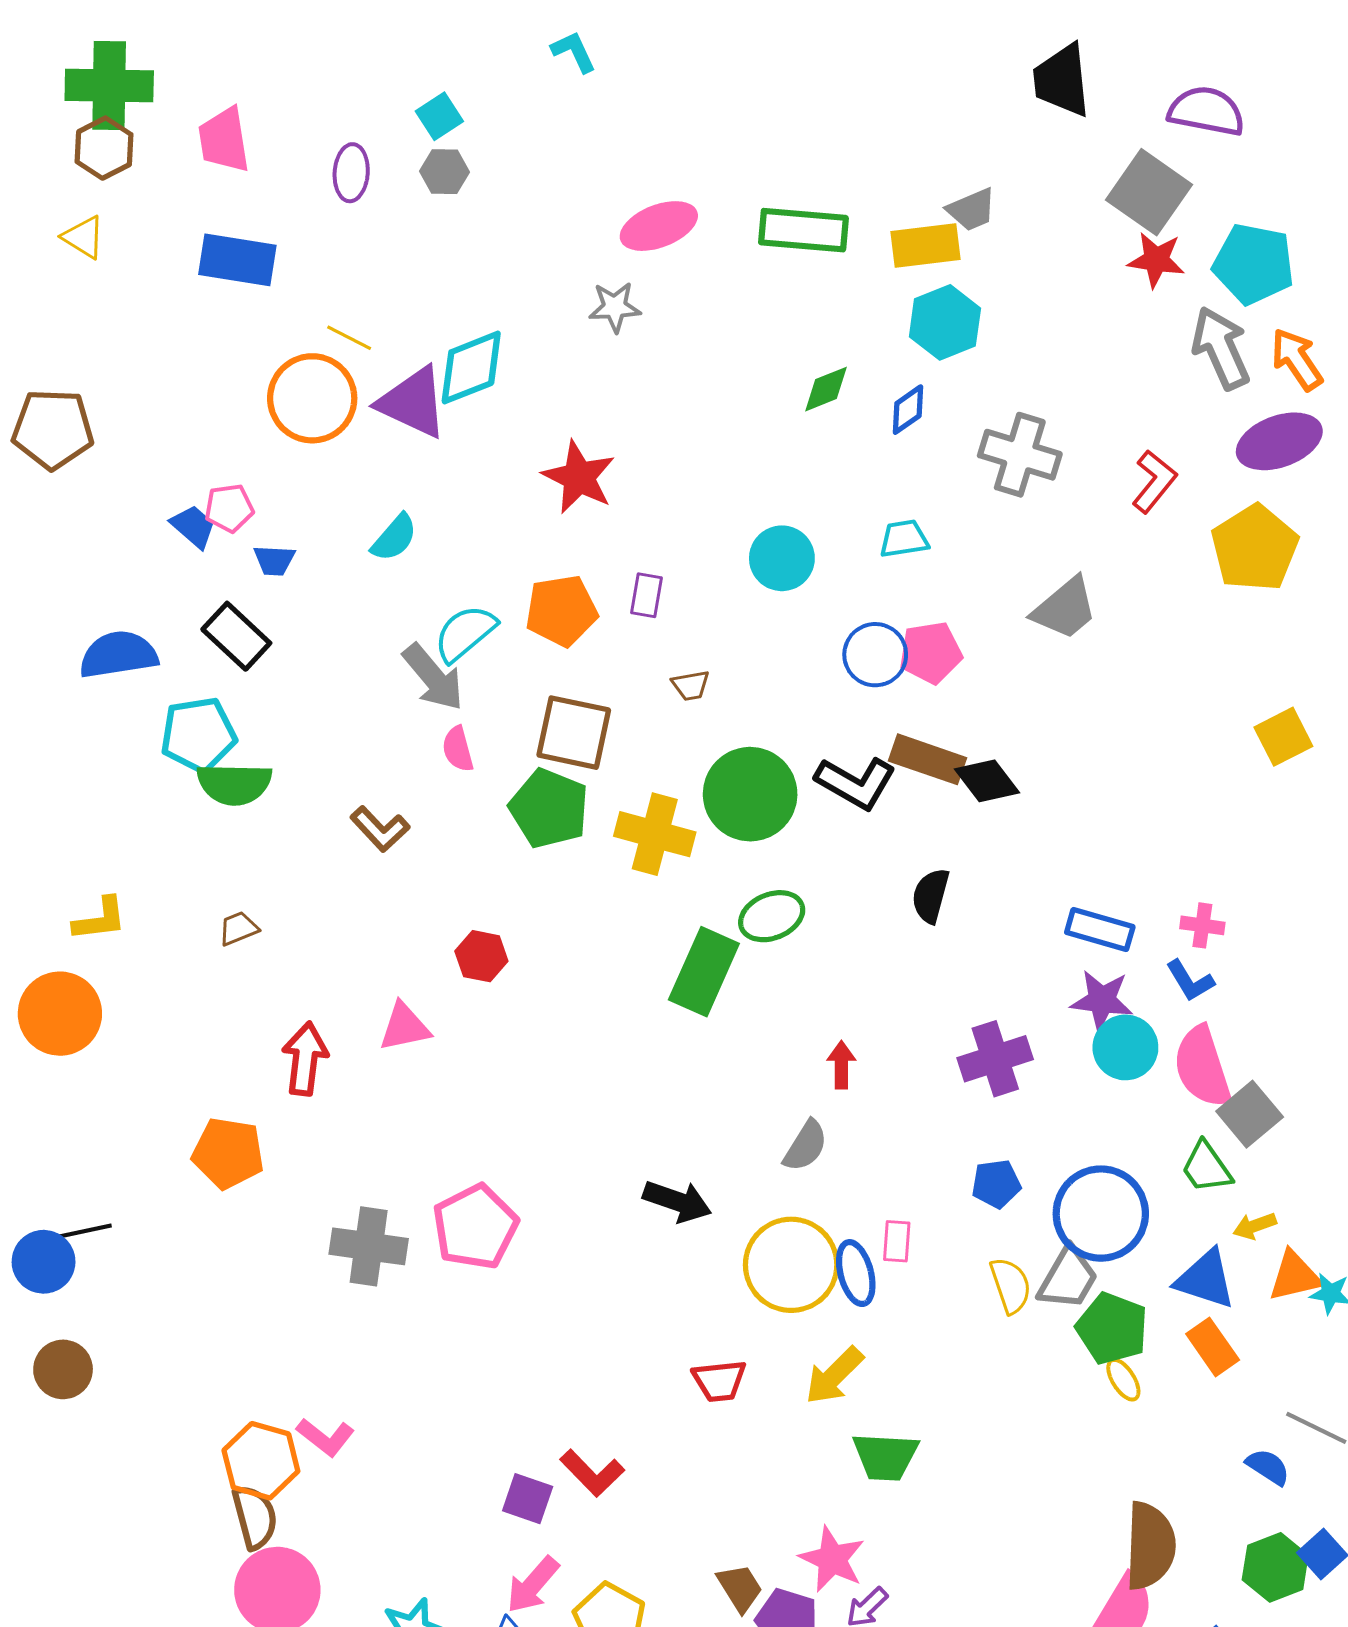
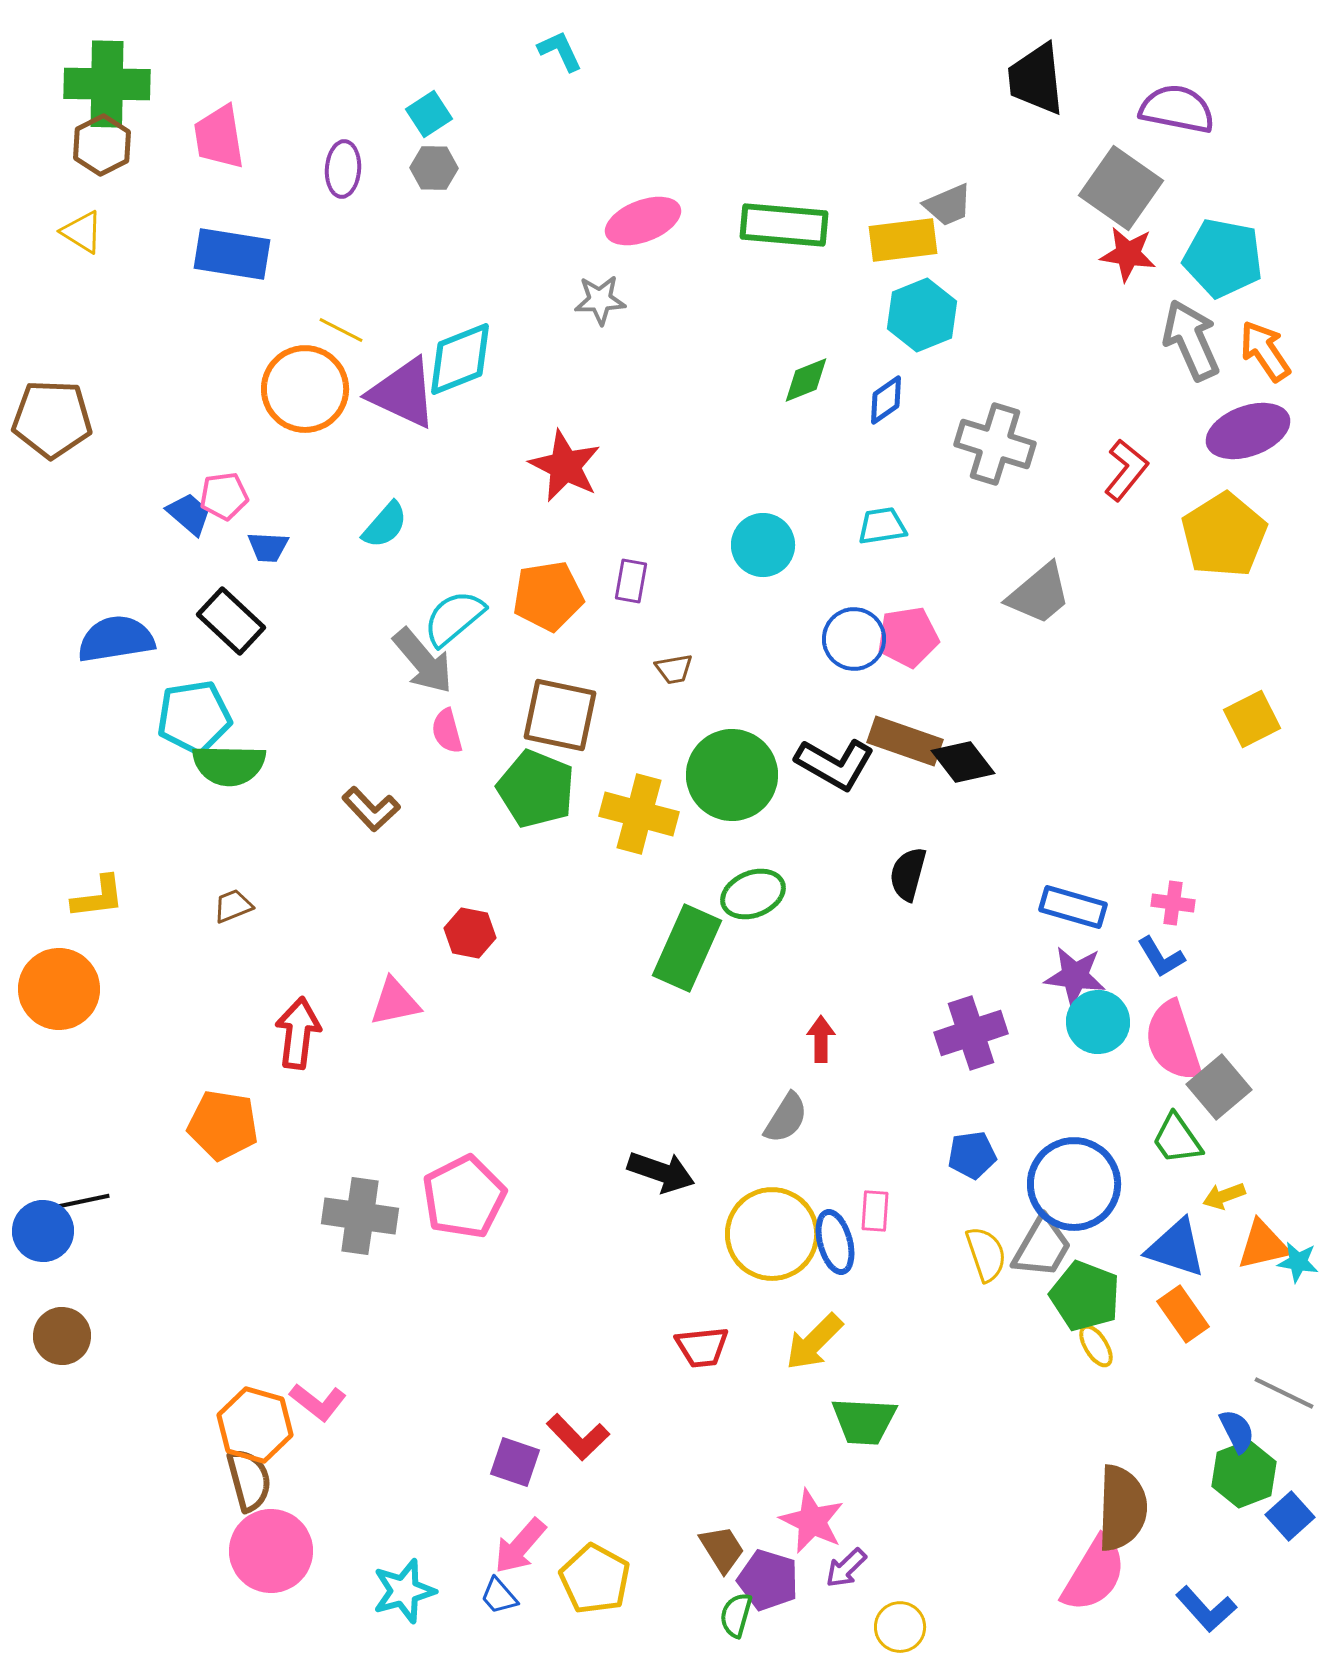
blue semicircle: (1268, 1467) -> (1237, 1431), turned 30
green hexagon: (1275, 1567) -> (1244, 1474), moved

